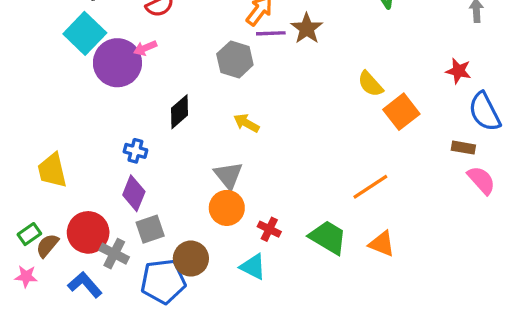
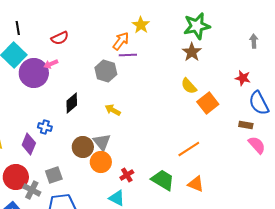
brown star: (307, 28) -> (192, 52), moved
purple diamond: (134, 193) -> (29, 144), moved
red cross: (269, 229) -> (127, 175), turned 32
brown circle: (191, 259) -> (83, 147), moved

